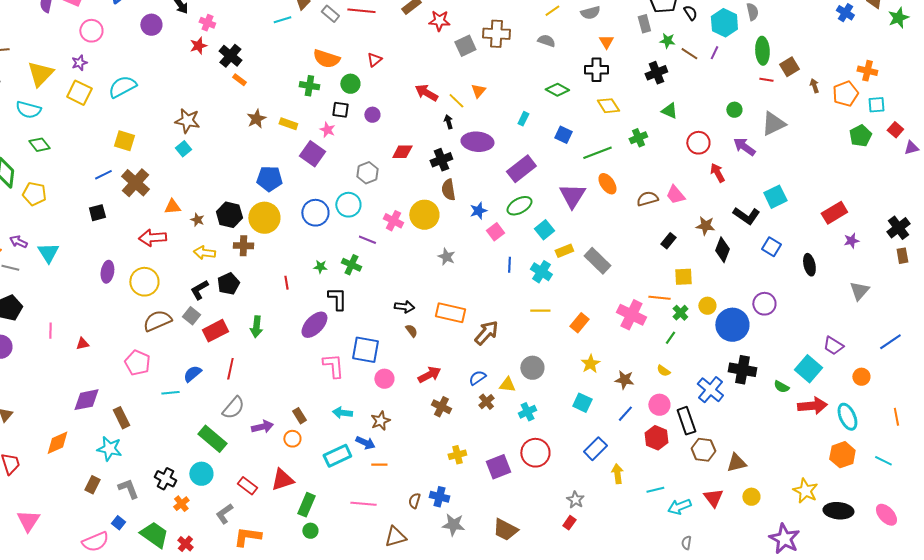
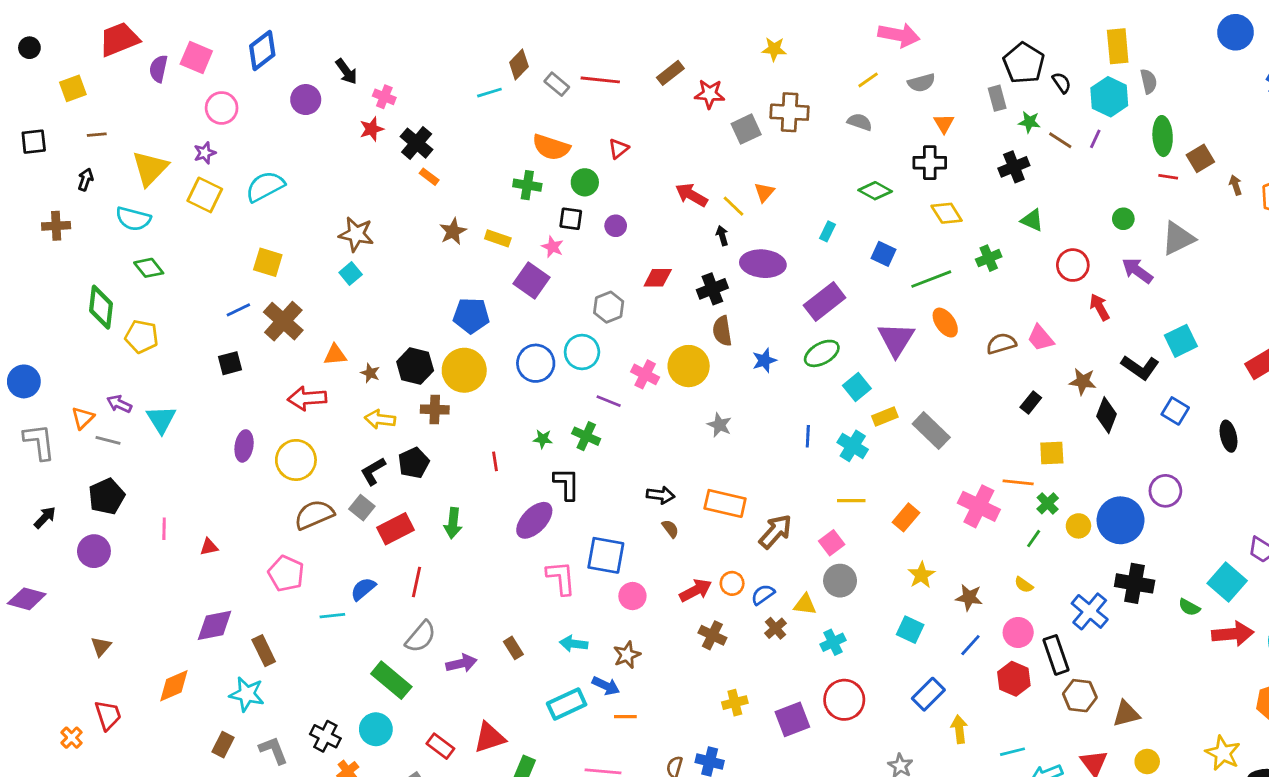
pink square: (495, 232) -> (832, 543), moved
yellow circle: (707, 306) -> (1078, 526), moved
orange circle: (292, 439) -> (732, 583), moved

